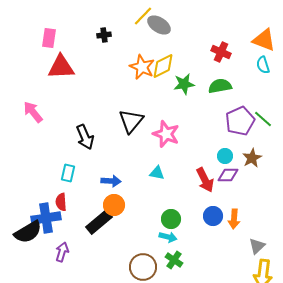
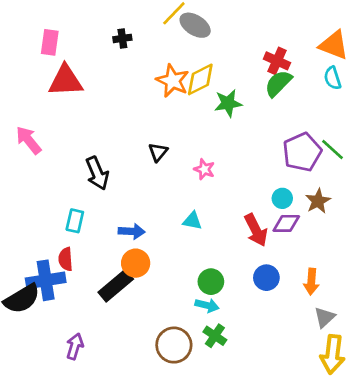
green semicircle: (220, 86) -> (278, 83), moved, turned -35
black triangle: (131, 121) -> (158, 152), size x0.6
pink star: (166, 134) -> (204, 169), size x0.6
orange arrow: (234, 219) -> (311, 282), moved
purple arrow: (62, 252) -> (75, 346), moved

